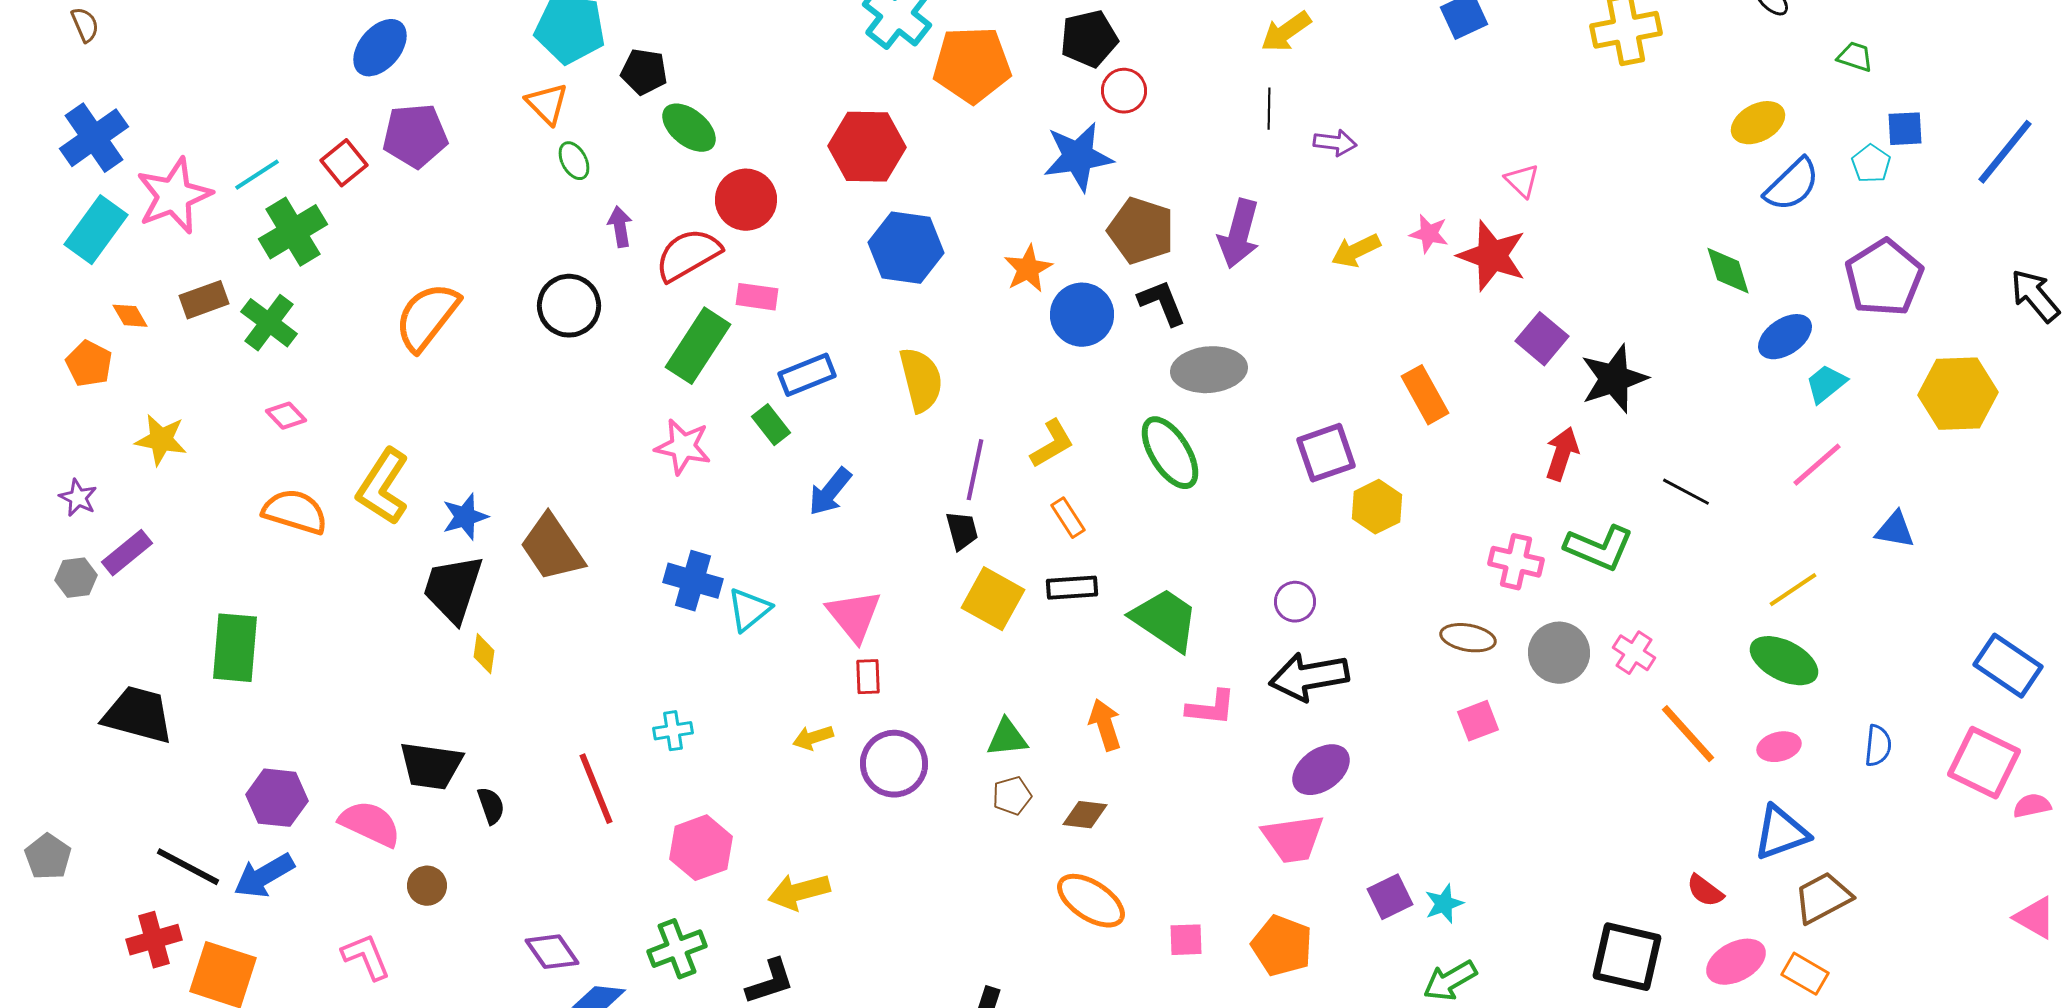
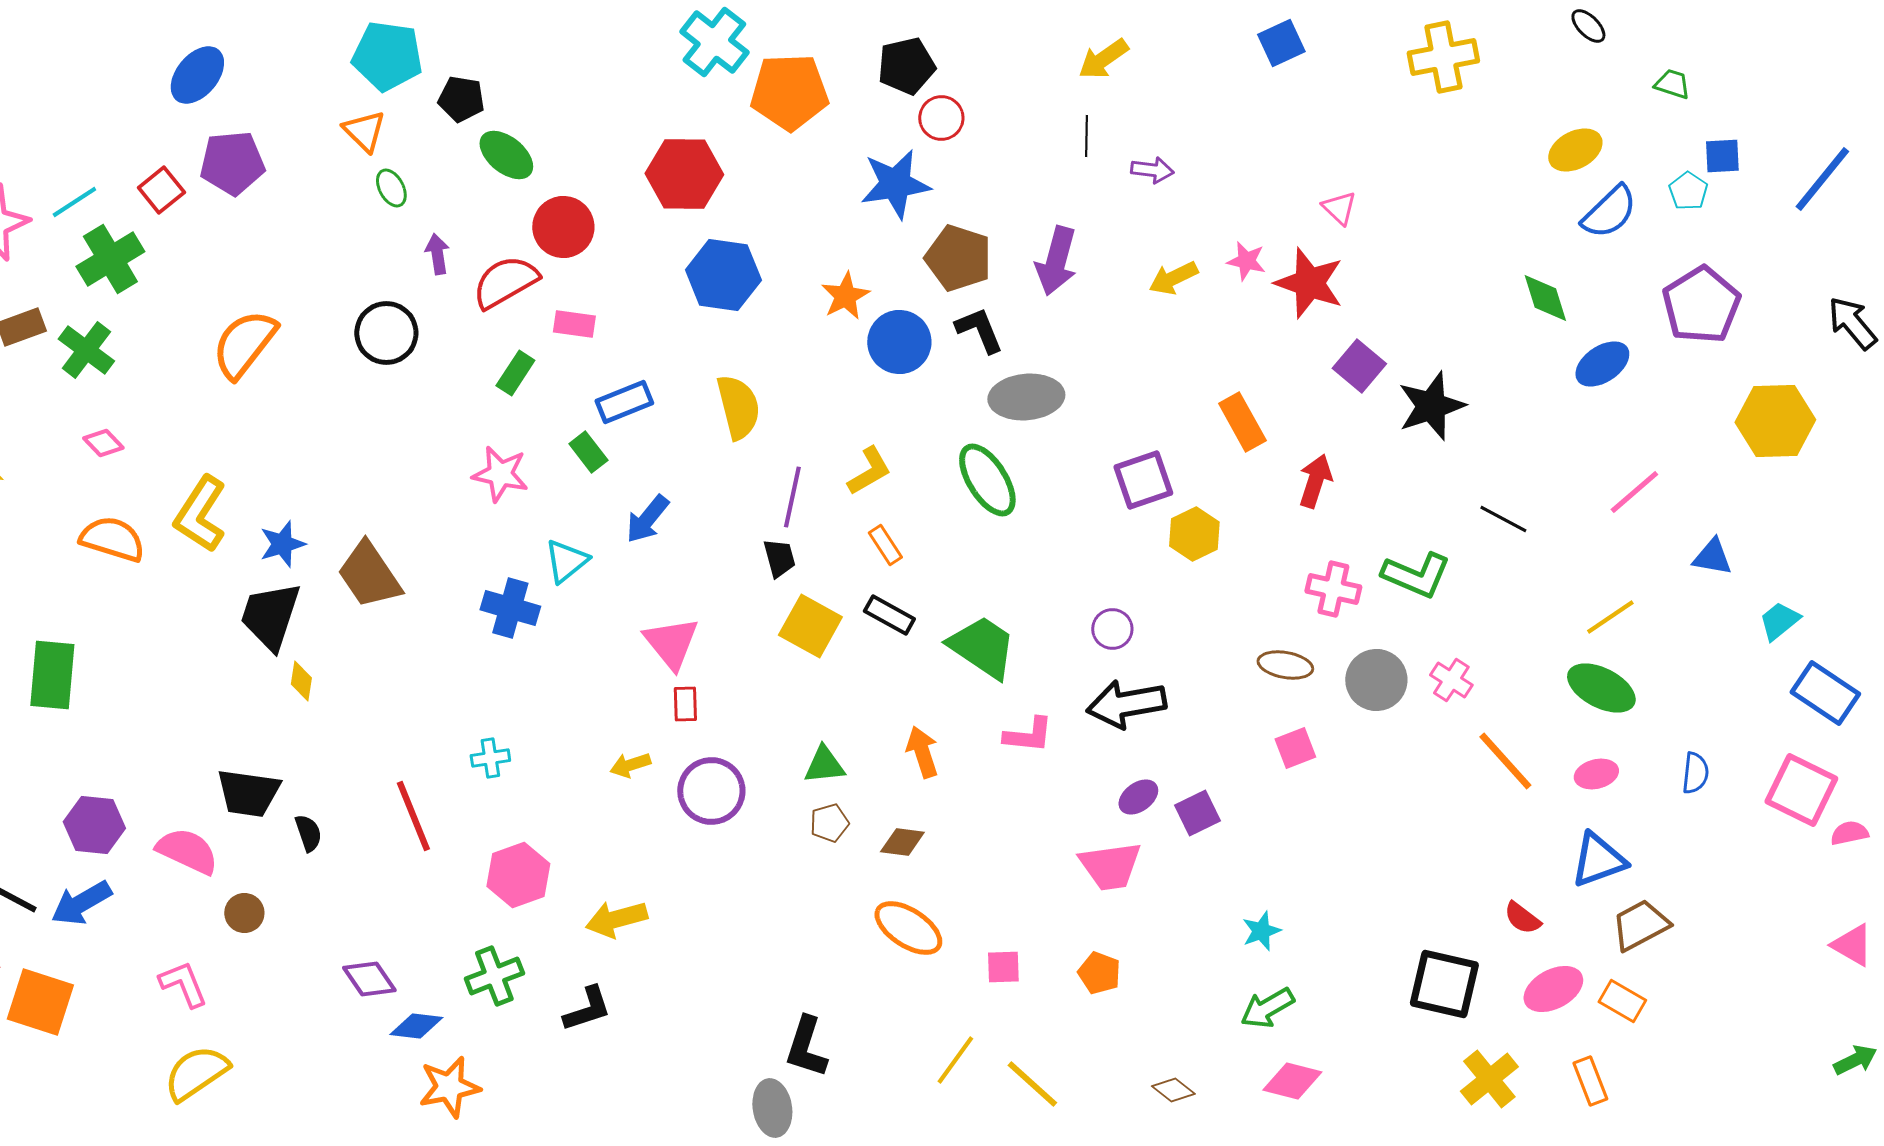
green rectangle: (698, 346) -> (515, 373), size x0.6
cyan trapezoid: (1826, 384) -> (1779, 621), moved
red arrow: (1562, 454) -> (1315, 481), moved
black rectangle: (1072, 588) -> (889, 615), turned 33
cyan triangle: (749, 610) -> (566, 561), moved
purple ellipse: (1321, 770) -> (1138, 797), size x0.7
purple square: (1390, 897) -> (1197, 813), moved
orange pentagon: (1282, 946) -> (1099, 973), size x0.7

